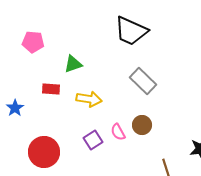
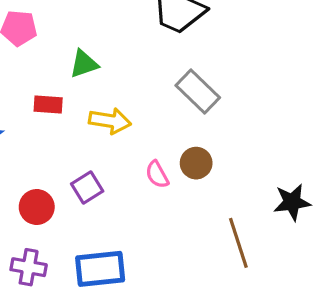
purple square: (93, 140) -> (87, 187), moved
red circle: (44, 152) -> (37, 207), size x0.7

